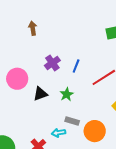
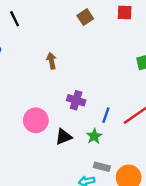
purple cross: (52, 63) -> (76, 100), turned -35
blue line: (76, 66) -> (106, 115), moved

